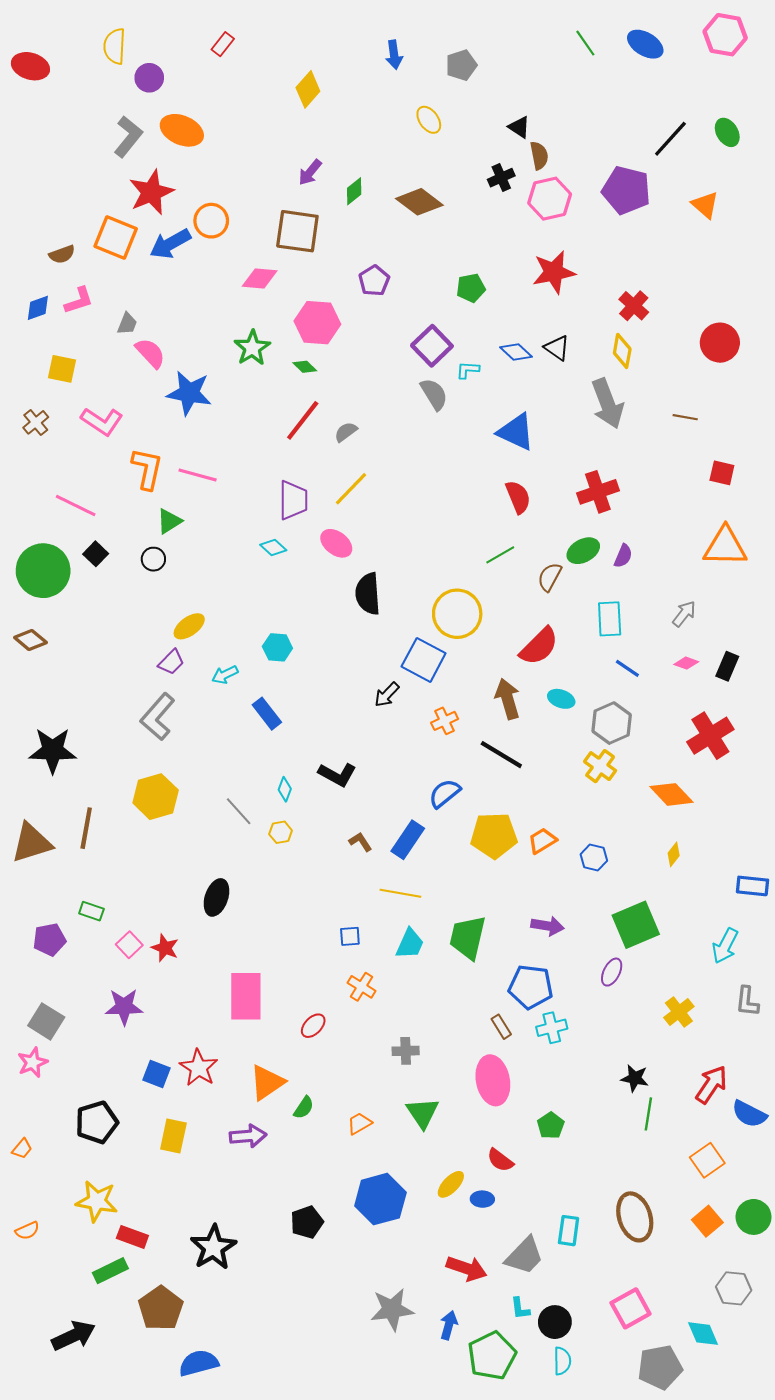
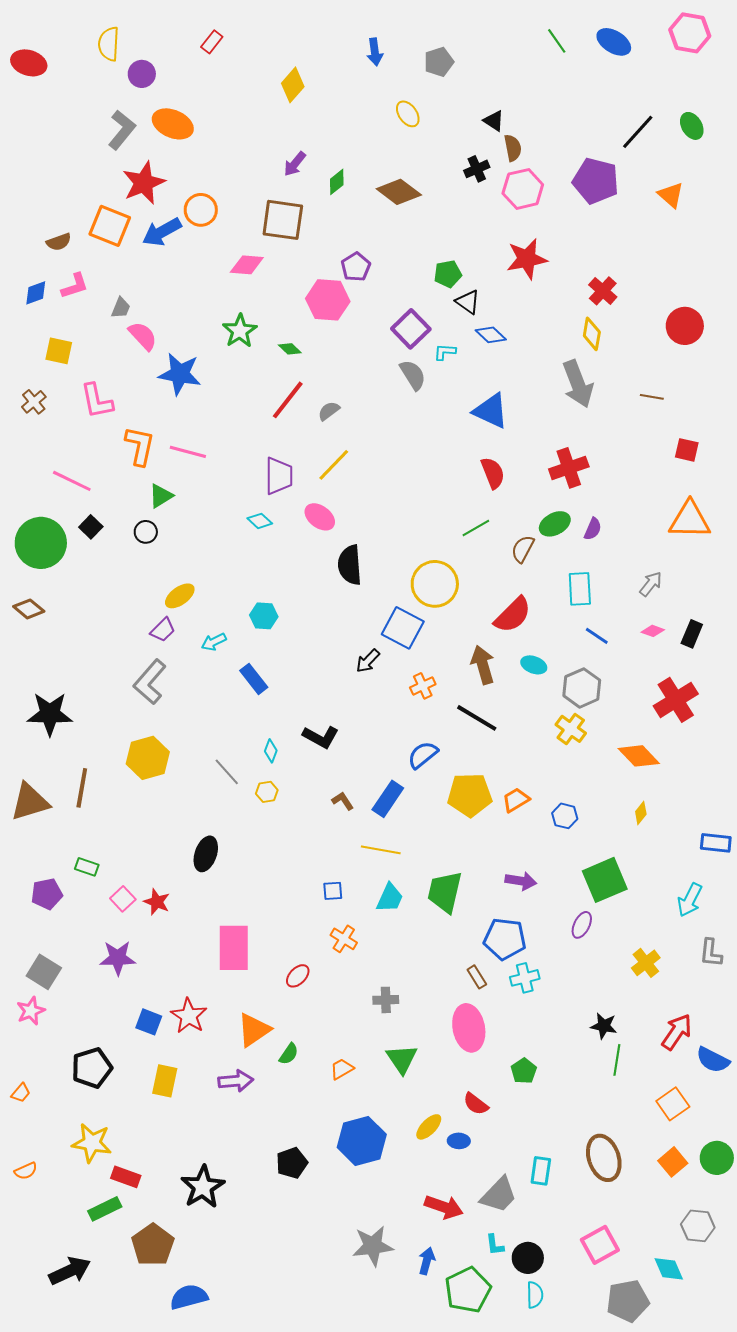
pink hexagon: (317, 323) -> (328, 300), moved
black triangle: (557, 348) -> (468, 302), moved
pink L-shape: (102, 421) -> (97, 401), turned 45

